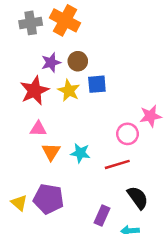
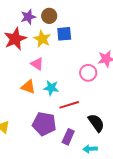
pink triangle: (38, 129) -> (37, 64), moved, turned 32
orange triangle: (51, 152) -> (28, 87), turned -42
red line: (117, 164) -> (69, 105), moved
purple pentagon: (48, 199) -> (44, 124), moved

